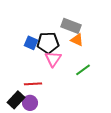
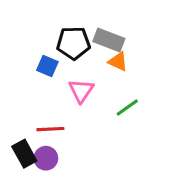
black pentagon: (48, 43) -> (73, 43), moved
black rectangle: (16, 100) -> (24, 154), turned -72

